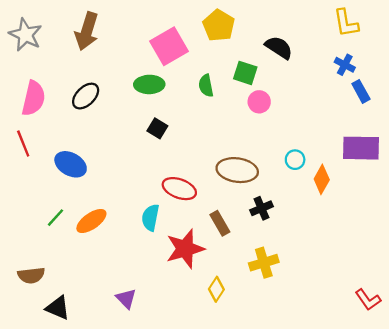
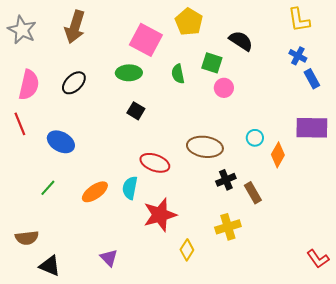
pink square: (169, 46) -> (146, 40), turned -32
orange ellipse: (91, 221) -> (95, 192), moved
brown rectangle: (220, 223) -> (253, 193), moved

